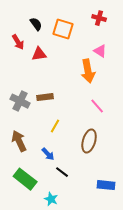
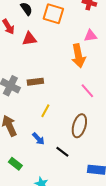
pink triangle: (100, 51) -> (90, 36), turned -40
black line: (62, 172) -> (62, 152), moved
green rectangle: (25, 179) -> (15, 164), size x0.6

